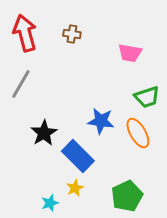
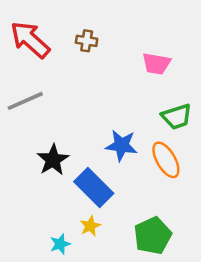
red arrow: (25, 33) -> (30, 40), turned -33
gray line: (21, 84) -> (25, 101), turned 36

